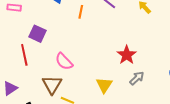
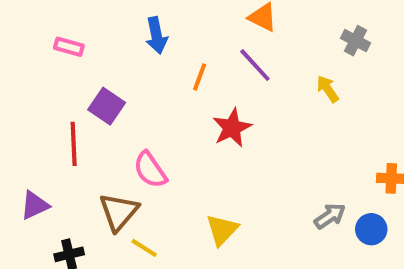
red star: (127, 55) -> (232, 128), moved
gray arrow: (137, 78) -> (330, 216), moved

